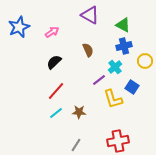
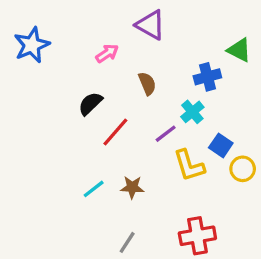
green triangle: (123, 25) -> (239, 50), moved
pink arrow: (52, 32) -> (107, 53), moved
yellow circle: (145, 61) -> (243, 169), moved
red line: (56, 91) -> (115, 132), moved

